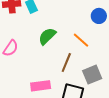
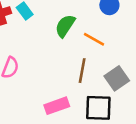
green semicircle: (47, 36) -> (65, 26), moved

